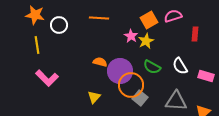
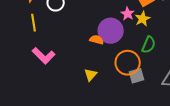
green semicircle: (152, 67) -> (149, 45), turned -96
purple circle: (120, 71) -> (111, 31), moved
gray square: (140, 98) -> (137, 76), turned 35

